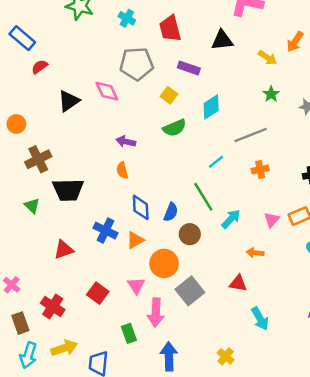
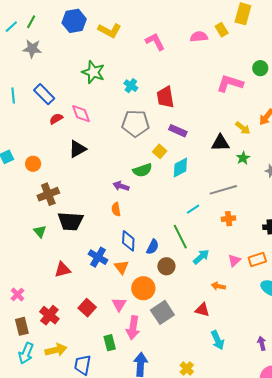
black triangle: (222, 40) -> (220, 143), moved
pink diamond: (107, 91) -> (81, 114), moved
cyan diamond: (211, 107) -> (180, 168), moved
green semicircle: (175, 128) -> (142, 170), moved
orange triangle: (135, 240) -> (121, 267), turned -42

